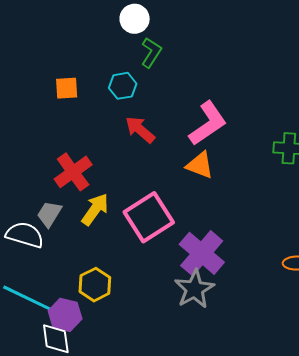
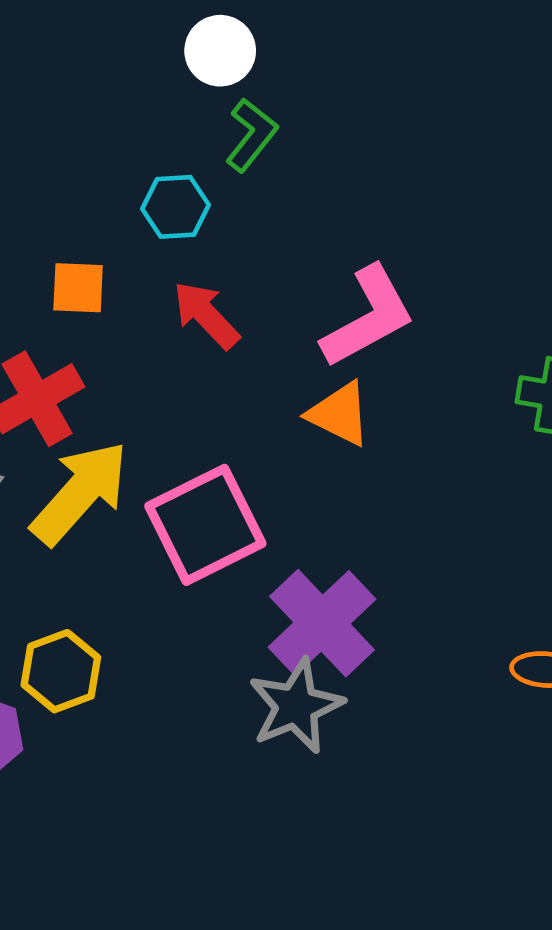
orange square: (67, 88) -> (78, 288), moved
yellow arrow: (95, 209) -> (80, 493), size x1.4

